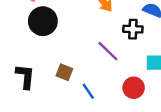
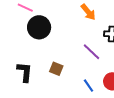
blue line: (88, 91) -> (88, 86), moved

